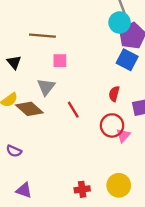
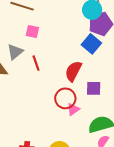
red semicircle: (114, 94) -> (73, 71), size x1.5
red line: (73, 110) -> (36, 63), moved

